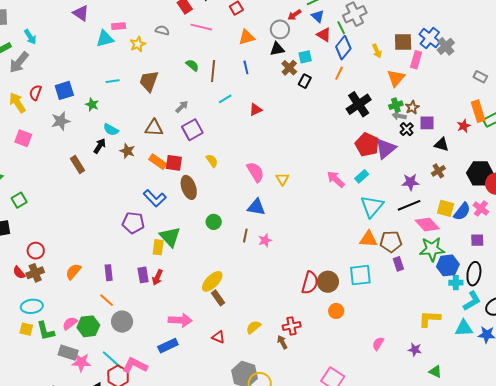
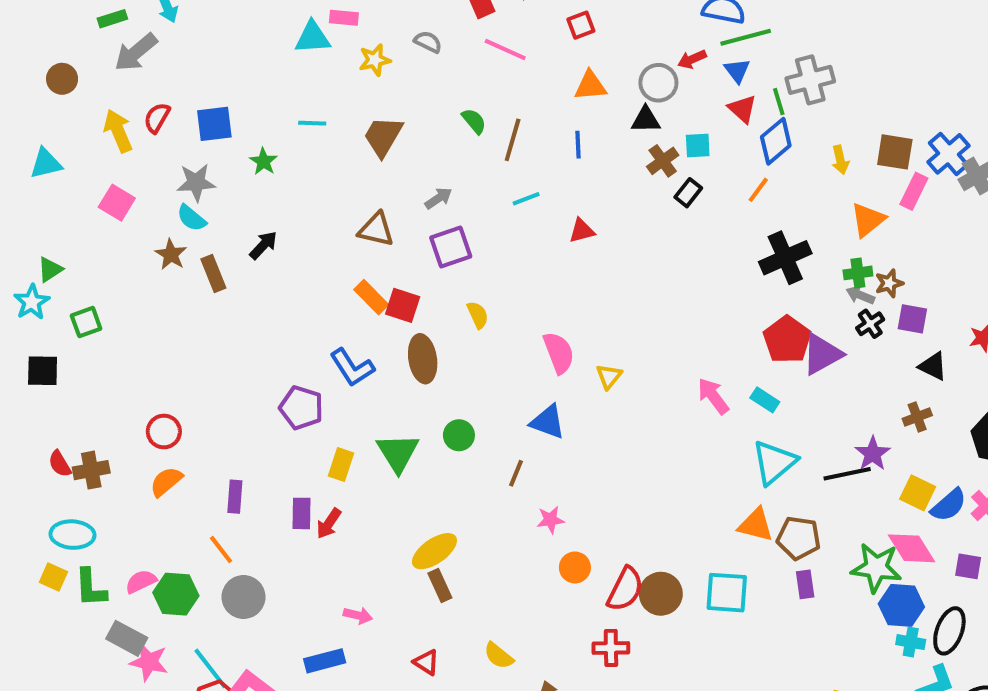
cyan semicircle: (111, 130) -> (192, 218), moved
brown star: (127, 151) -> (171, 254), moved
cyan rectangle: (362, 176) -> (765, 400), turned 64
purple star: (410, 182) -> (873, 454), moved, turned 30
pink diamond: (427, 224) -> (912, 548), moved
green triangle: (170, 237) -> (398, 453), moved
pink star: (265, 240) -> (550, 520), moved
red circle: (36, 251) -> (164, 432), moved
orange circle: (336, 311) -> (575, 567), moved
pink arrow: (180, 320) -> (358, 615), size x0.6
red cross: (292, 326) -> (611, 648), moved
yellow semicircle: (253, 327) -> (499, 656), turned -112

